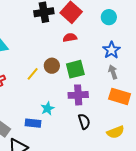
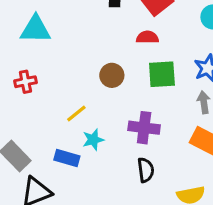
green square: (75, 69) -> (162, 74), moved
yellow line: (33, 74) -> (76, 113), moved

